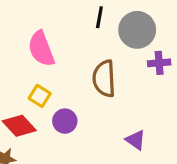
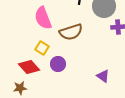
brown semicircle: (104, 79) -> (71, 32), moved, turned -105

